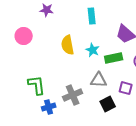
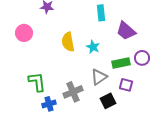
cyan rectangle: (92, 16) -> (101, 13), moved
green rectangle: (114, 58) -> (121, 63), moved
gray triangle: (99, 80) -> (99, 77), turned -36

